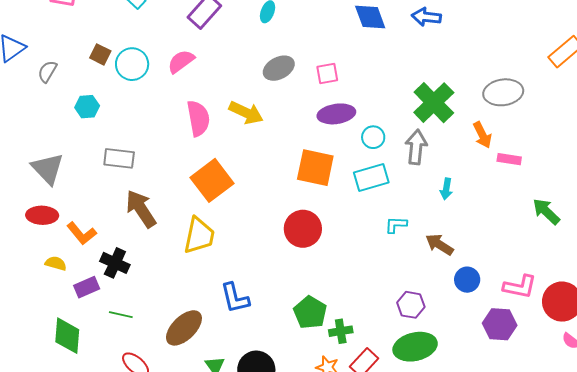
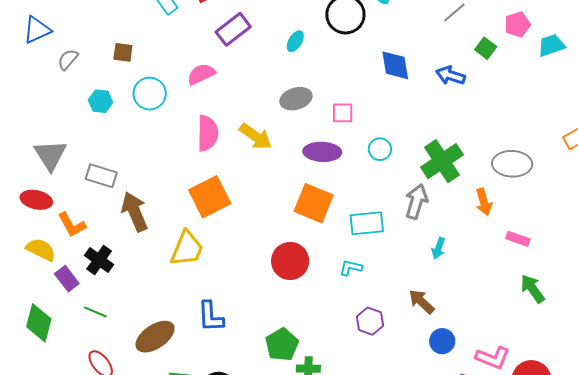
brown square: (100, 54) -> (123, 52), turned -30
cyan circle: (132, 64) -> (150, 94), moved
purple ellipse: (336, 114) -> (322, 152), moved
cyan circle: (373, 137) -> (380, 149), moved
gray rectangle: (119, 158) -> (101, 176), moved
pink rectangle: (509, 159) -> (518, 239), moved
cyan L-shape: (396, 225) -> (351, 268), moved
yellow semicircle: (56, 263) -> (41, 250), size x1.4
purple rectangle: (87, 287) -> (67, 279), turned 65
purple hexagon: (411, 305) -> (370, 321), moved

